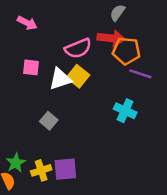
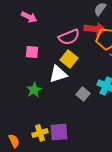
white triangle: (60, 79) -> (58, 74), moved
gray square: (49, 121) -> (83, 94), moved
green star: (16, 163) -> (34, 90), moved

